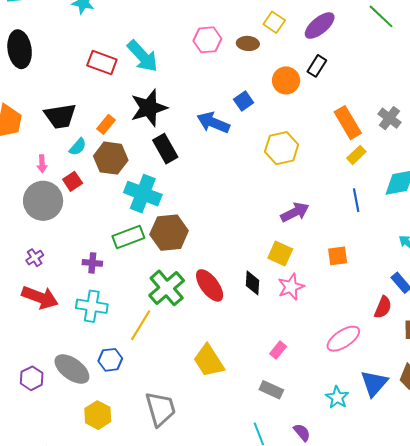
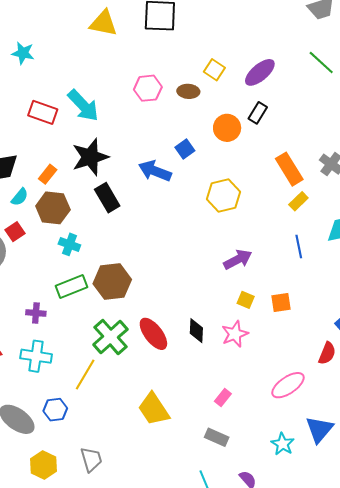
cyan cross: (143, 194) -> (69, 244), moved, size x0.6
yellow square: (280, 254) -> (246, 300), moved, size x0.7
gray trapezoid: (160, 409) -> (91, 459), moved, size x0.7

